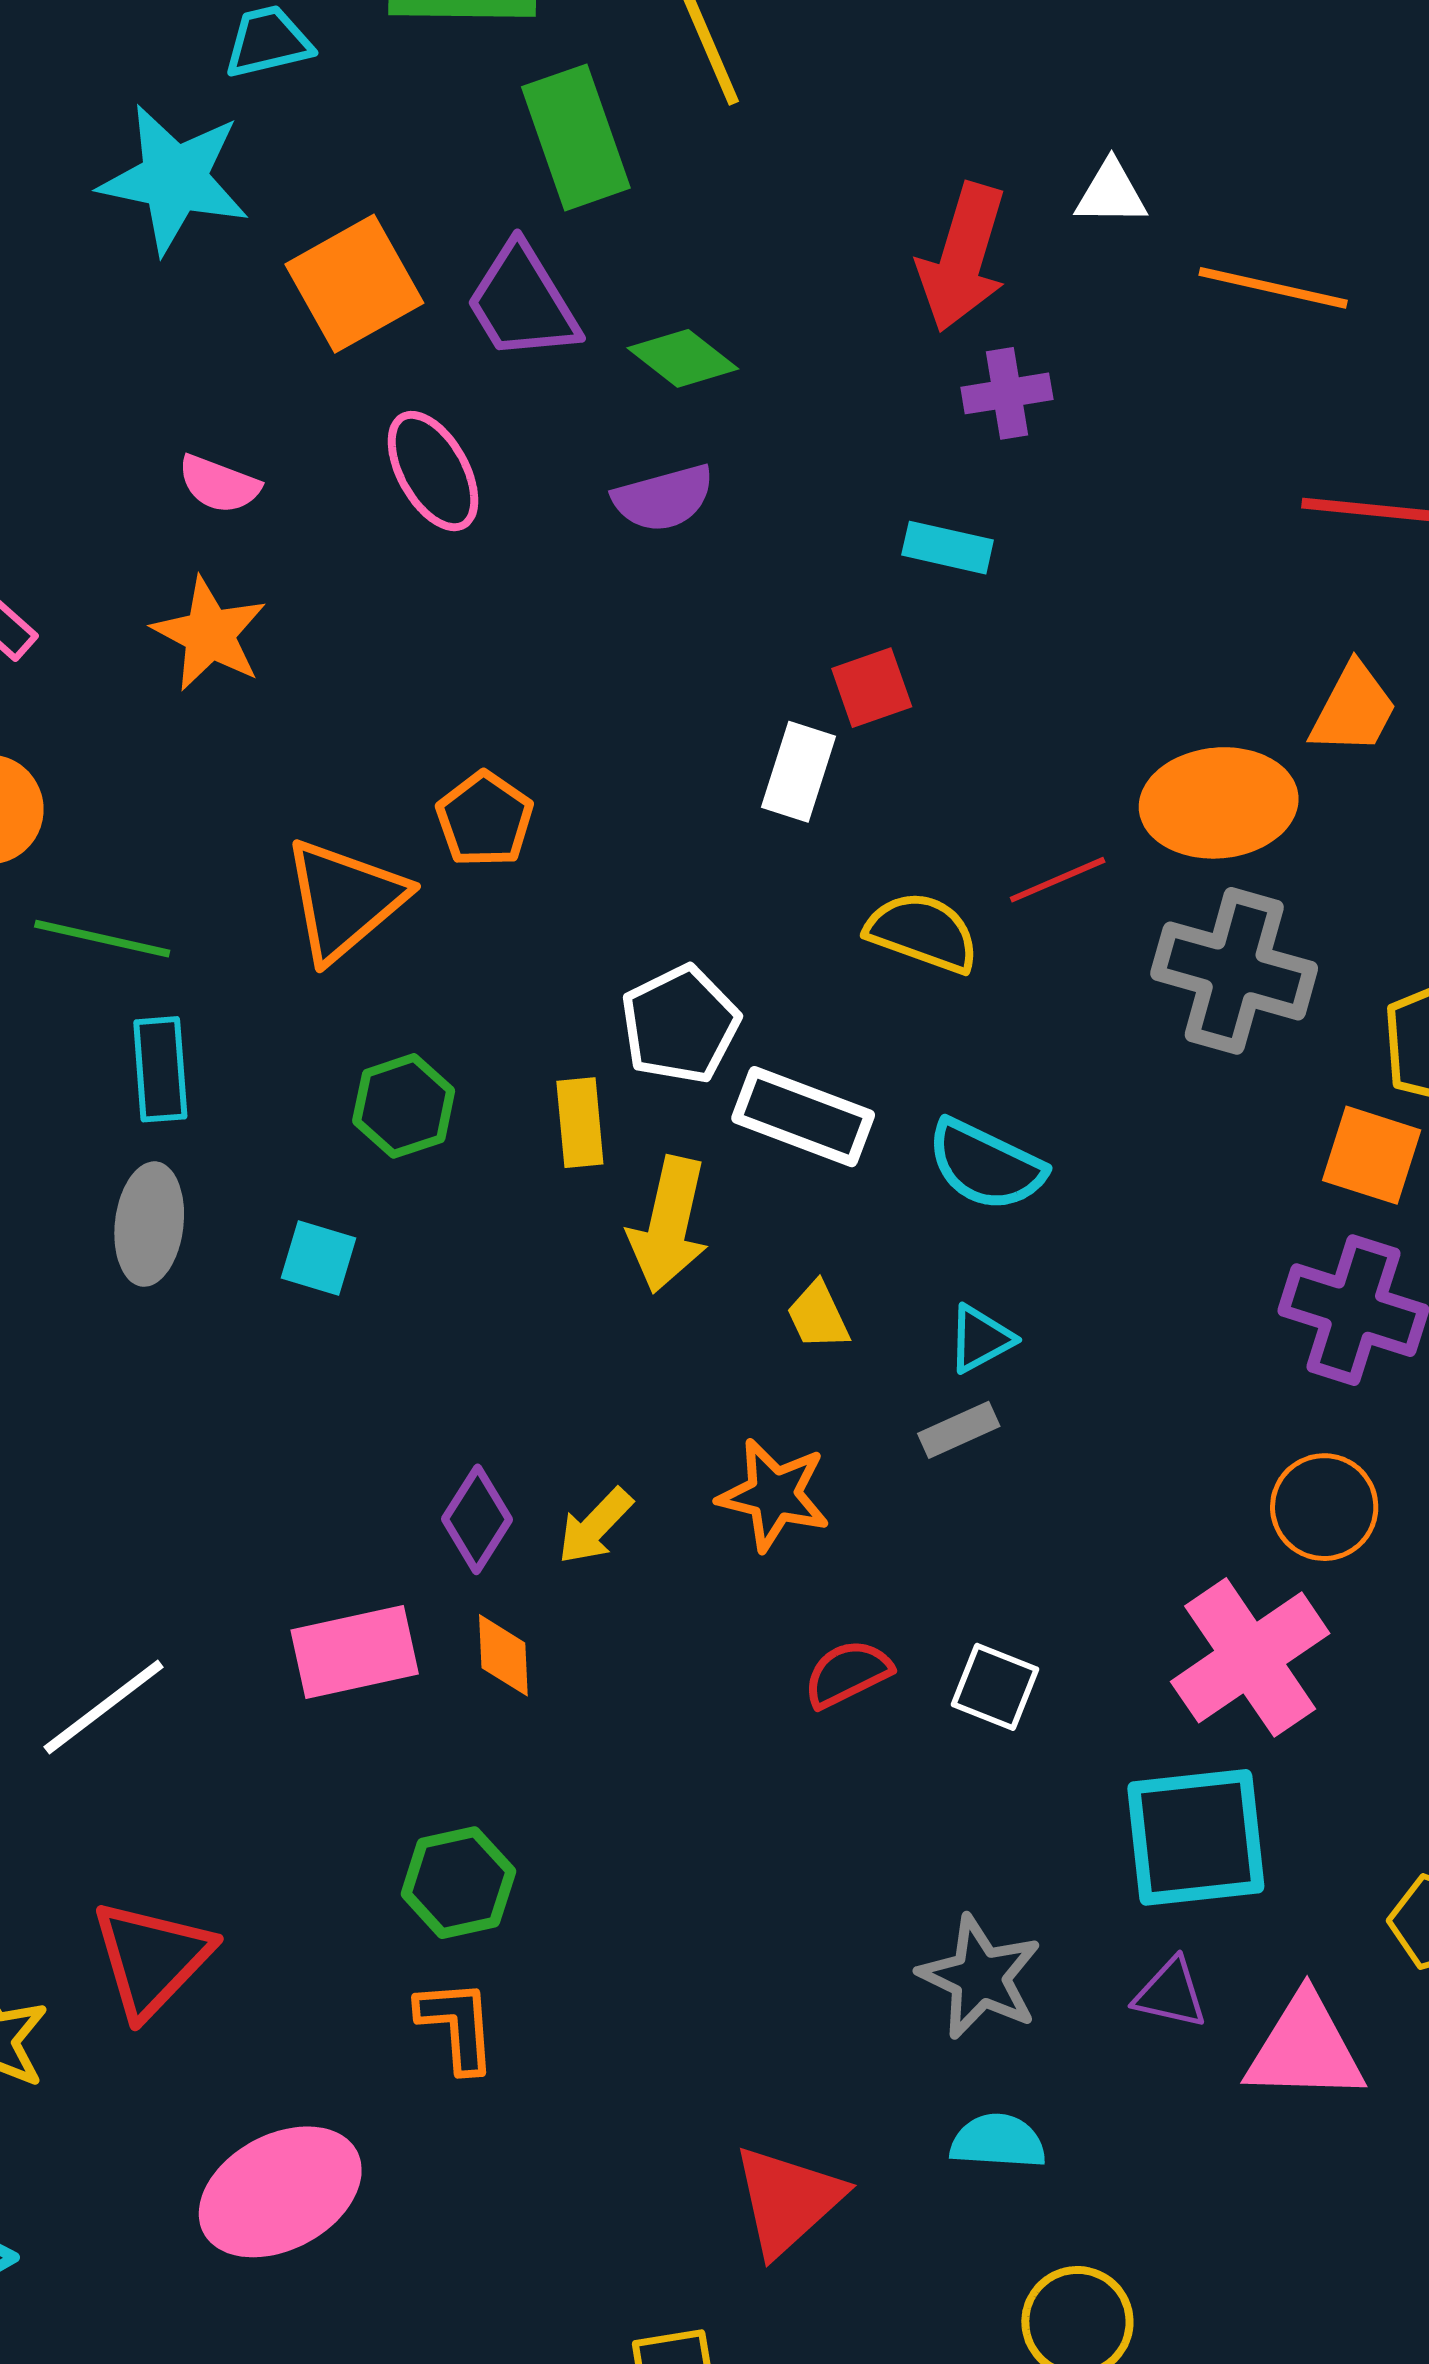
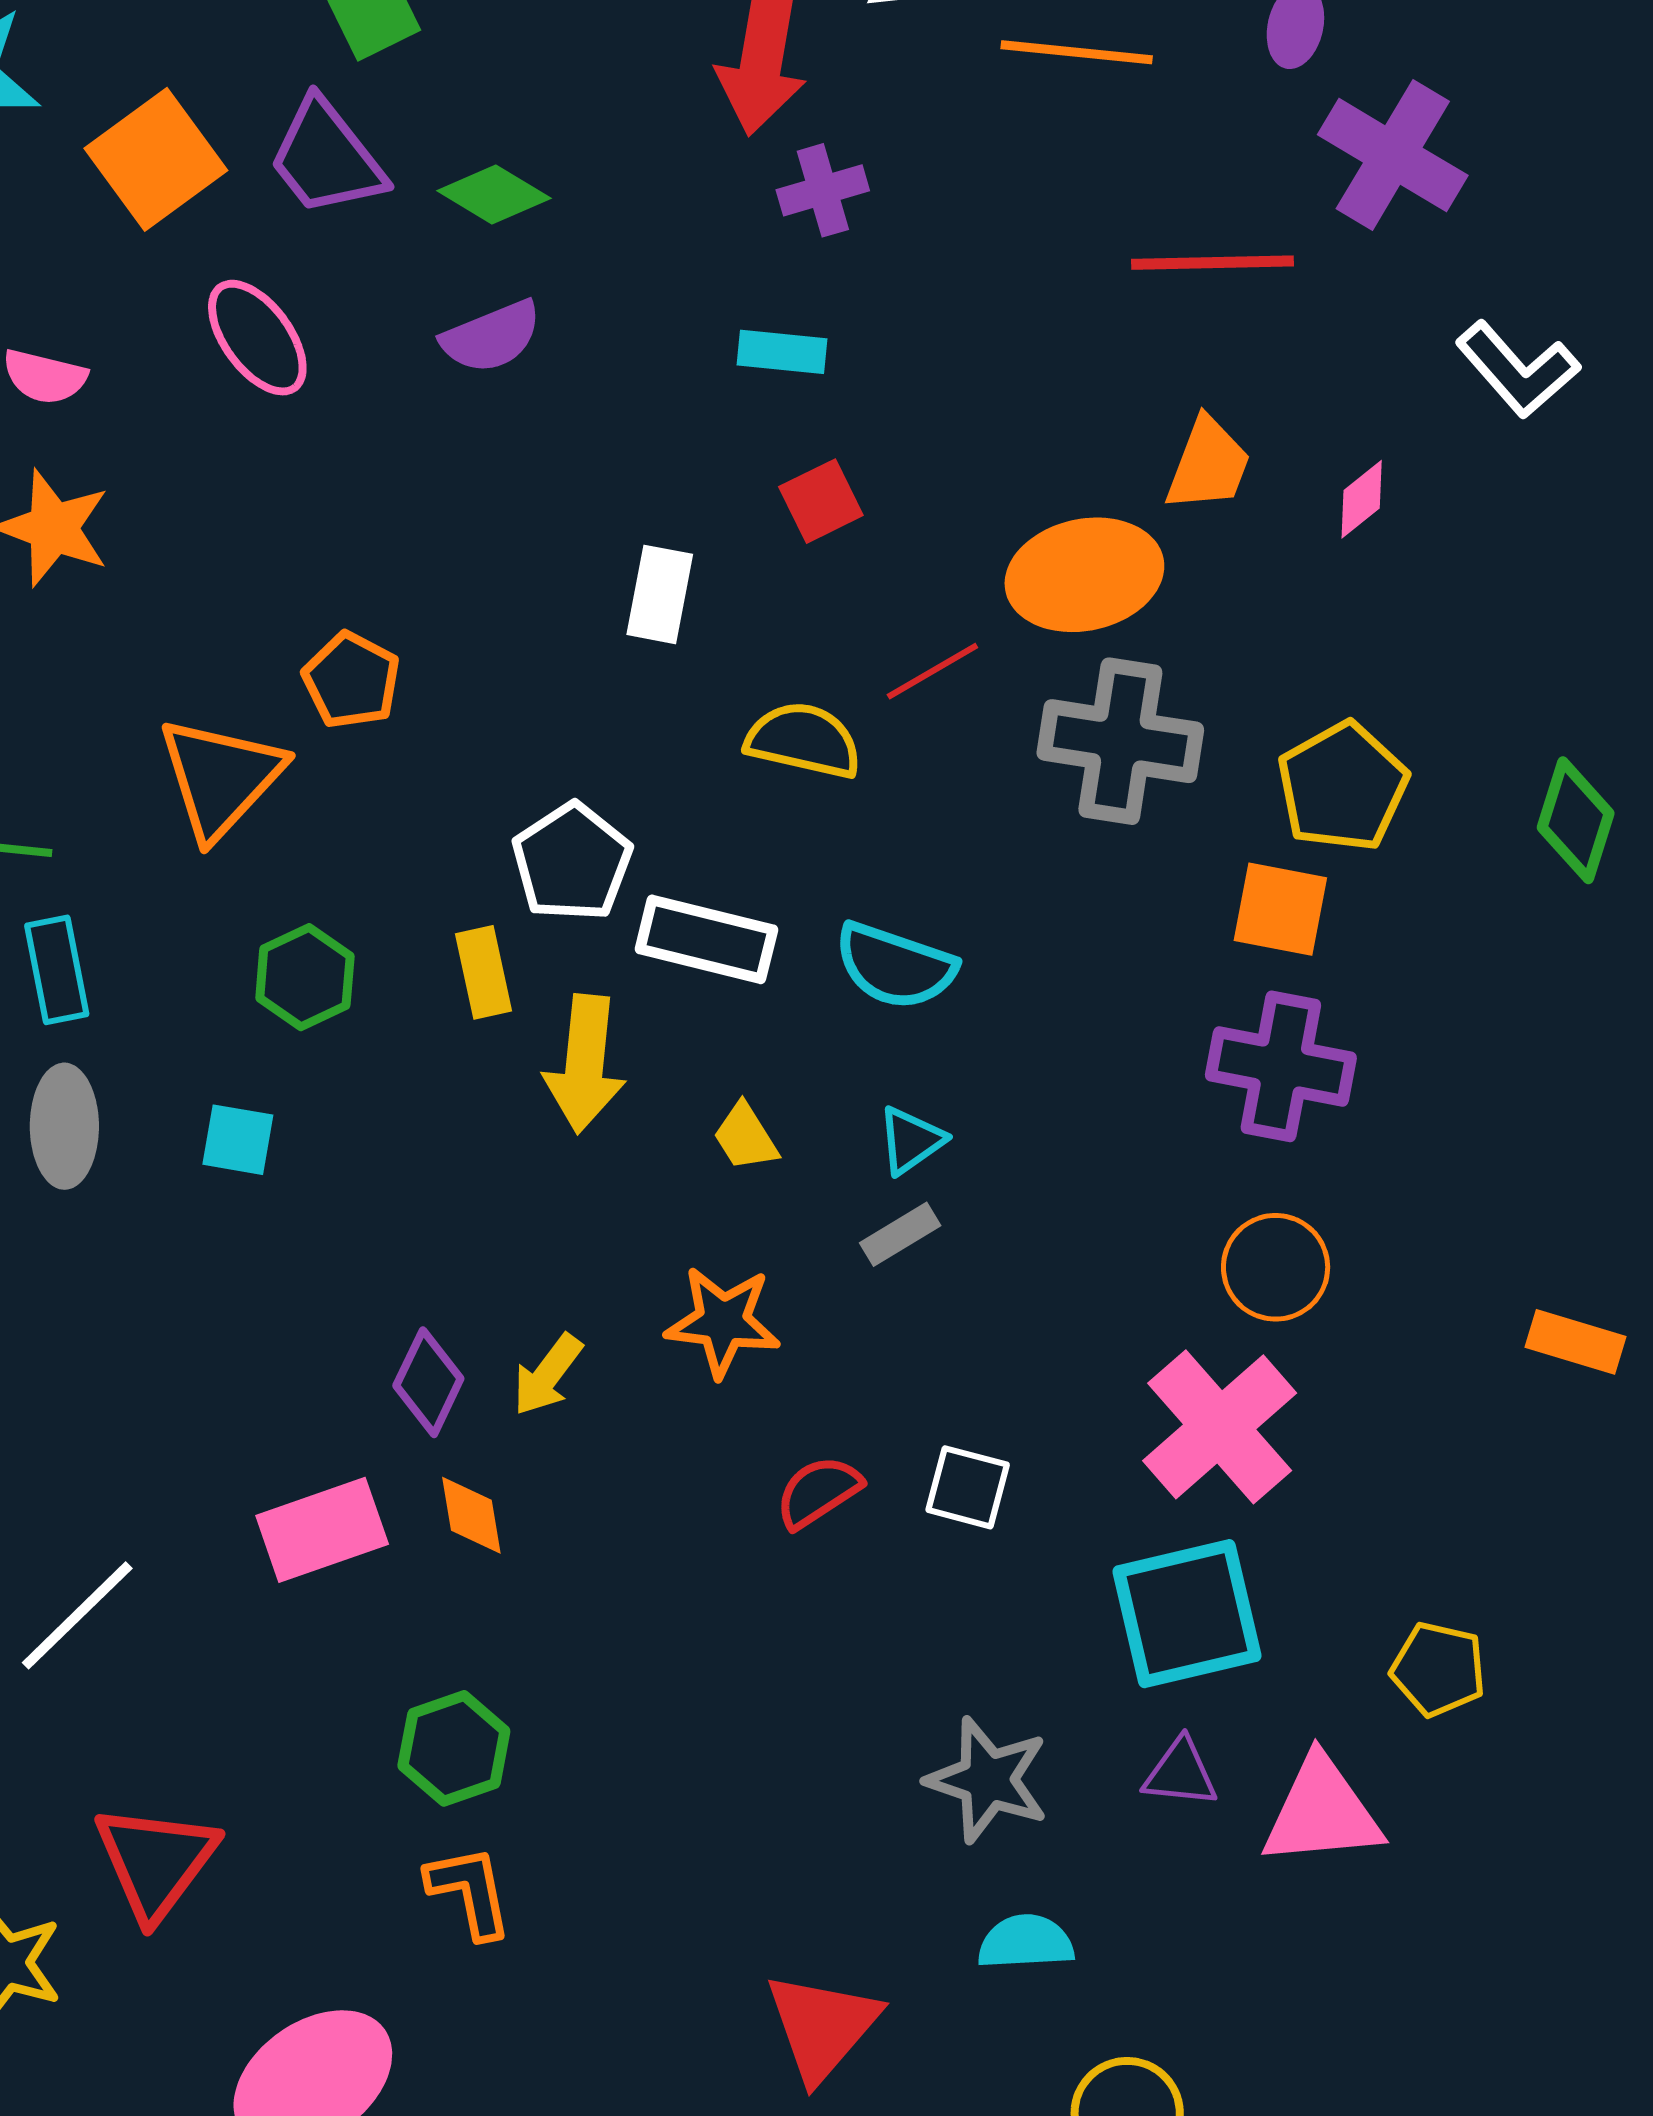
red square: (872, 688) -> (821, 501), moved

